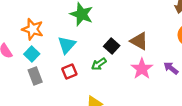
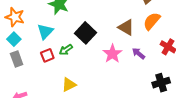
brown triangle: (139, 41) -> (126, 27), moved
black square: (112, 46) -> (85, 33), size x1.5
green arrow: (99, 64) -> (66, 50), moved

